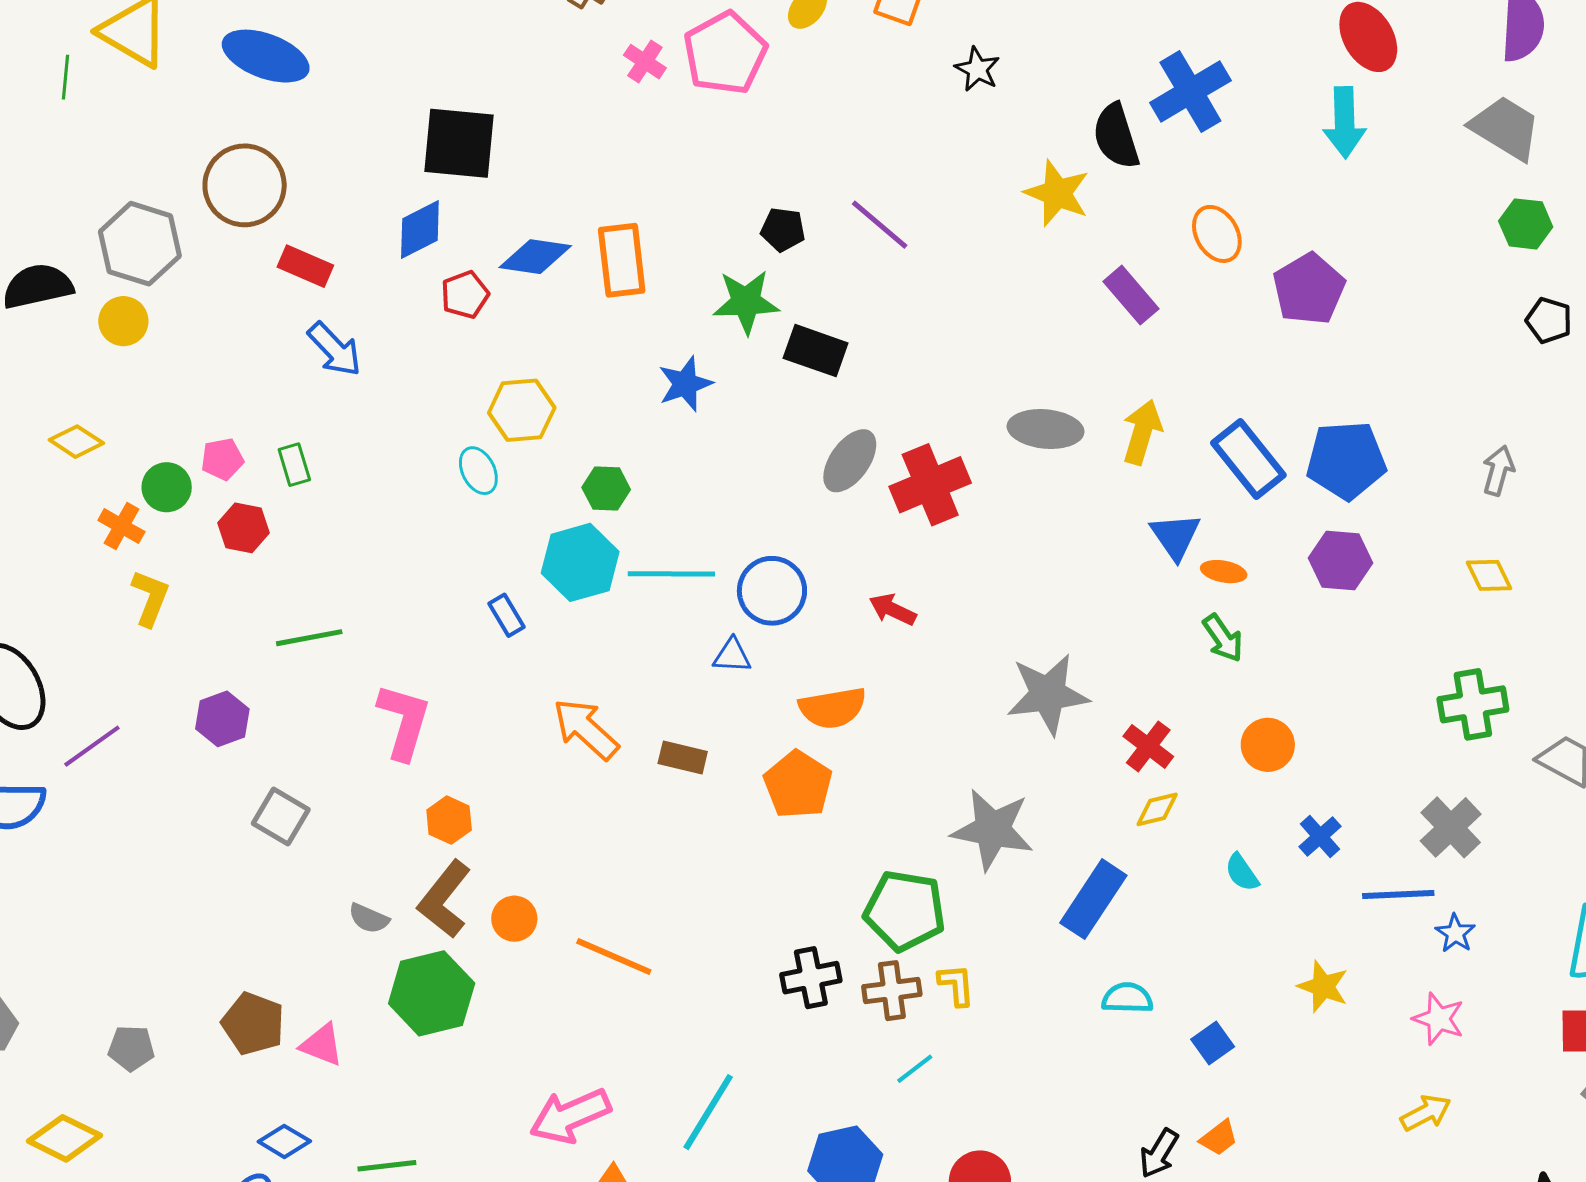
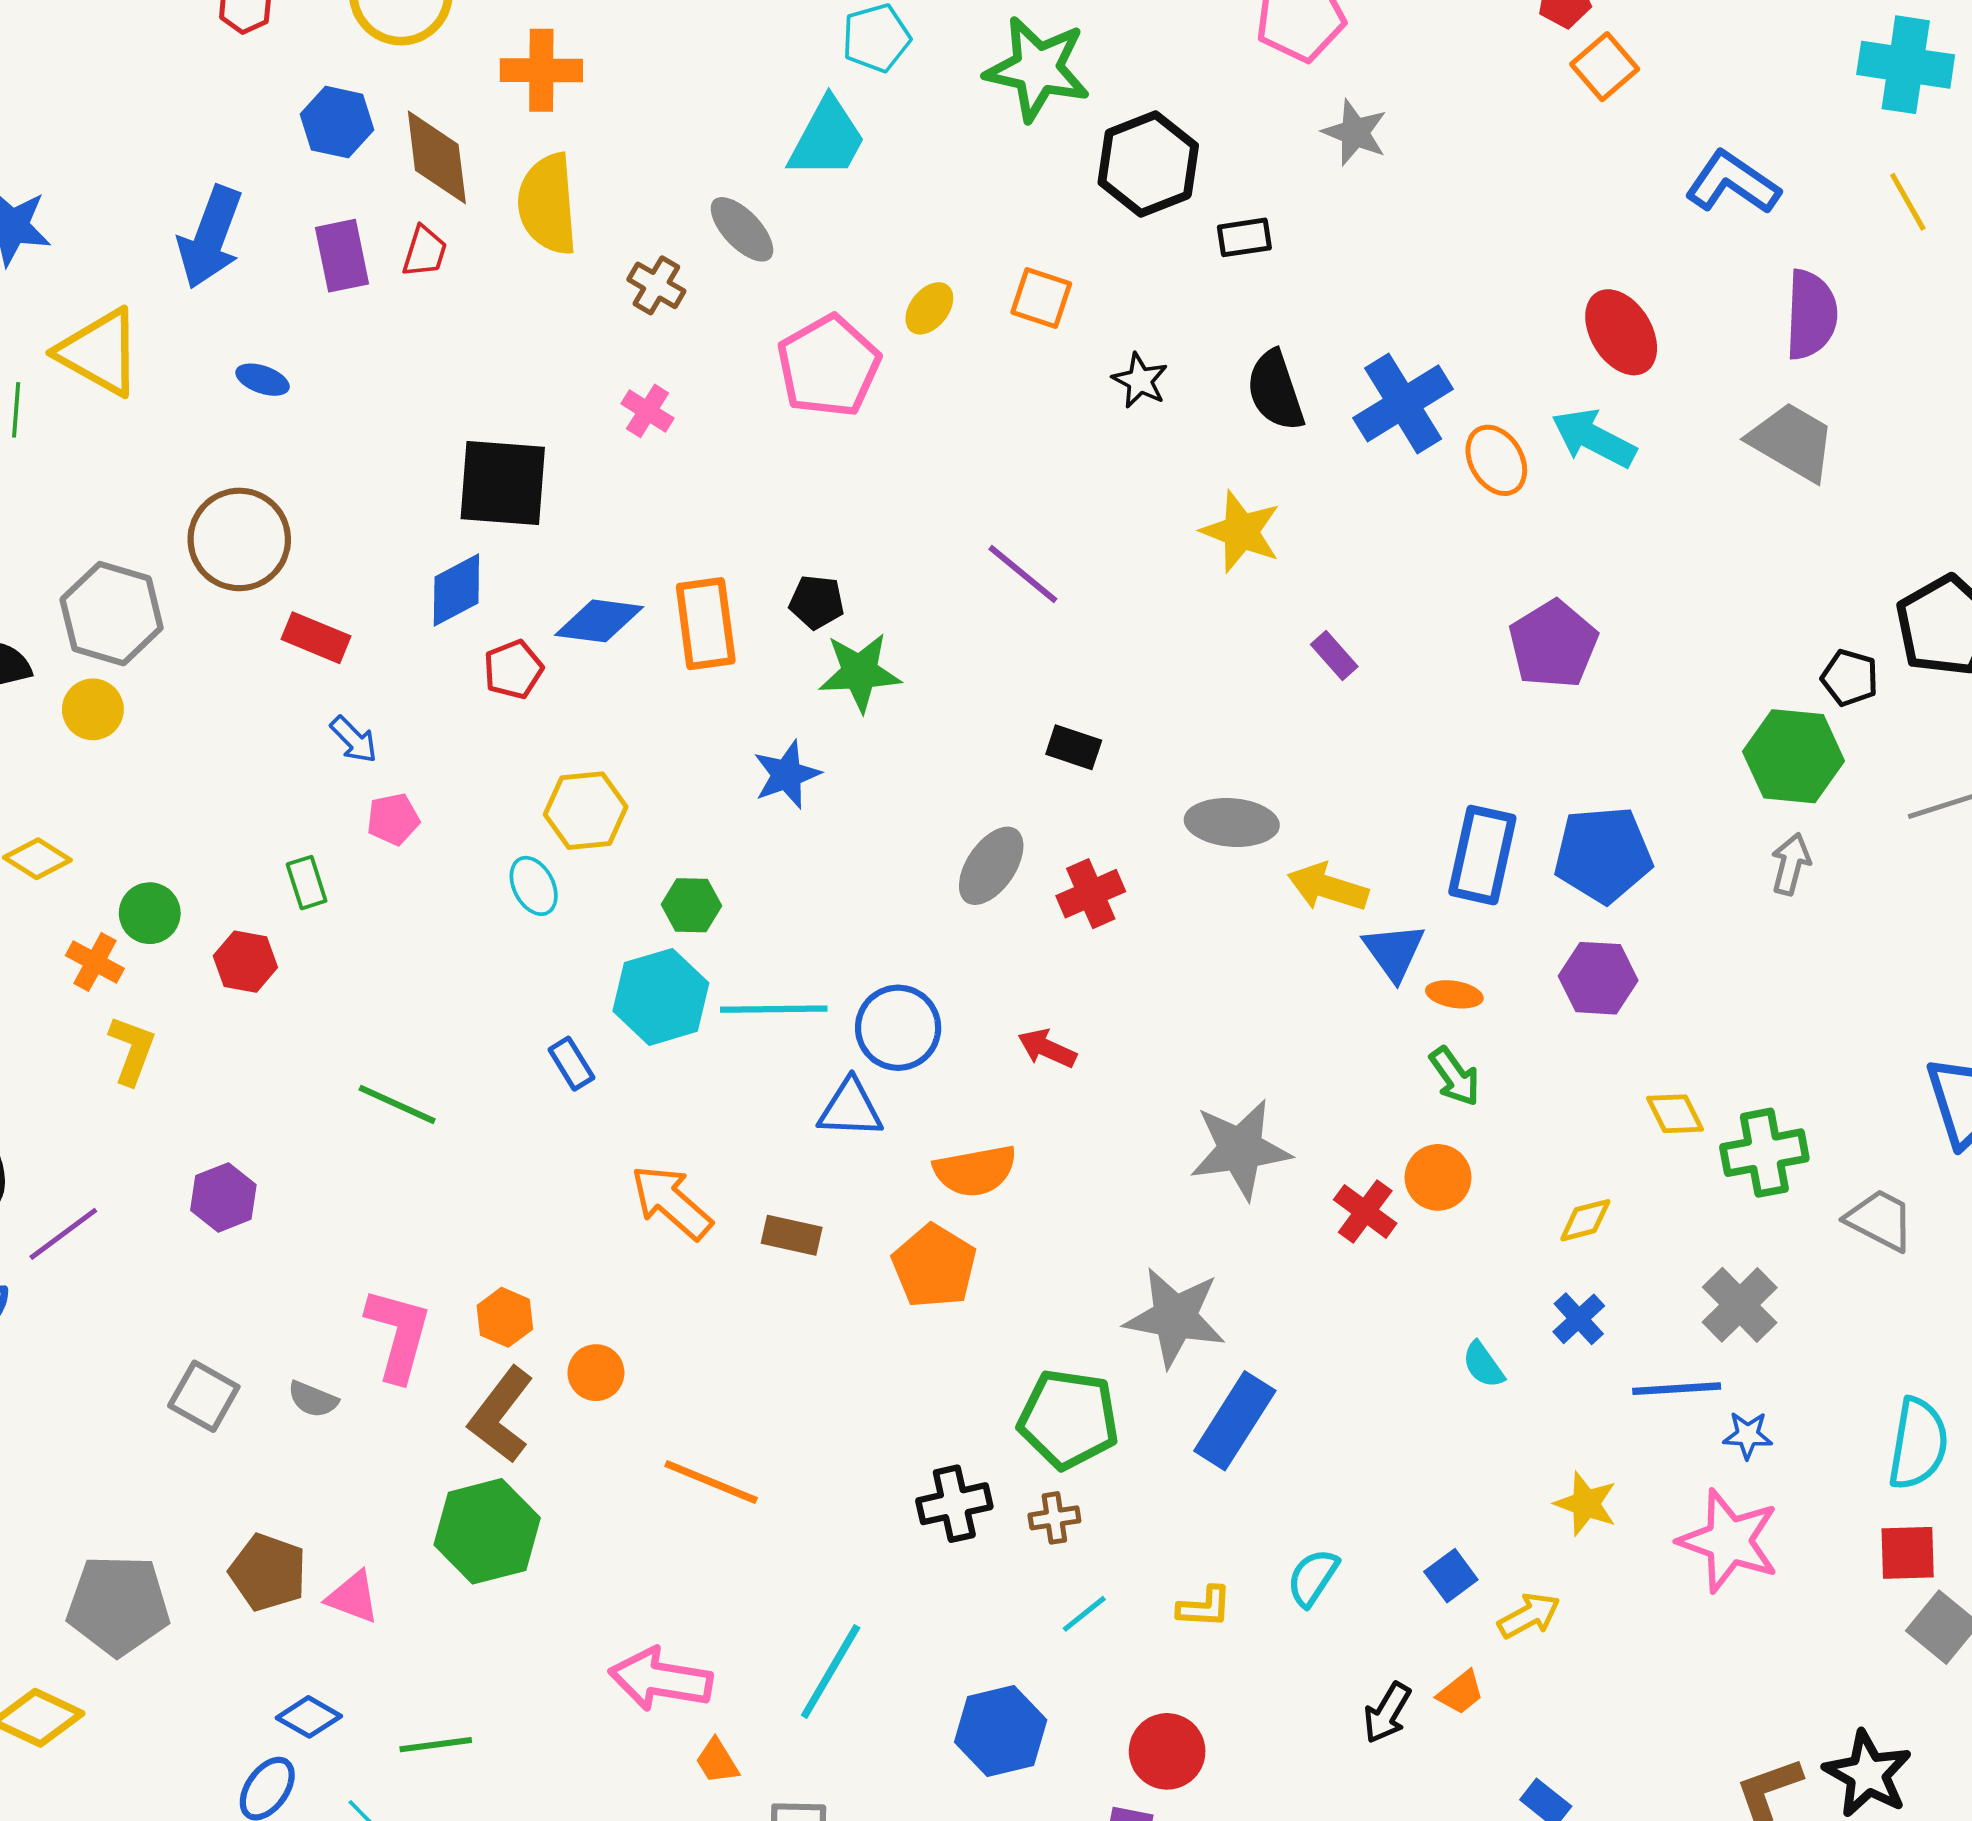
blue ellipse: (266, 56) -> (263, 380), size x0.5
pink cross: (645, 62) -> (648, 411), moved
cyan arrow: (1345, 122) -> (1594, 438), turned 120
black semicircle: (1116, 136) -> (1275, 391), moved
green hexagon: (1526, 224) -> (1794, 756), moved, size x1.5
black pentagon: (783, 229) -> (817, 602), moved
orange ellipse: (1217, 234) -> (1496, 460), moved
purple rectangle: (1131, 295) -> (1334, 656), size x0.7
blue arrow: (335, 349) -> (354, 740), size x0.7
black rectangle: (816, 351) -> (1074, 747), moved, size x0.7
yellow arrow: (1142, 432) -> (1328, 887), moved, turned -88
pink pentagon: (222, 459) -> (393, 819), moved
blue rectangle: (1248, 459) -> (1482, 855), turned 52
red cross: (930, 485) -> (1091, 894), size x0.7
yellow diamond: (1489, 575) -> (1675, 1114), moved
green line: (309, 638) -> (397, 1104), moved, turned 36
blue triangle: (732, 656) -> (850, 1109), size x1.4
pink L-shape: (404, 721) -> (398, 1335), moved
orange circle: (1268, 745) -> (1438, 1177), moved
yellow diamond: (1157, 809) -> (1585, 1220), moved
gray square: (281, 816) -> (204, 1396), moved
blue rectangle: (1093, 899) -> (1235, 1421), moved
gray semicircle: (369, 918) -> (313, 1399), moved
orange circle: (514, 919) -> (596, 1373), moved
blue star: (1455, 933) -> (1748, 1435), turned -30
yellow L-shape: (956, 985) -> (1204, 1607), moved, turned 99
brown cross: (892, 991) -> (1054, 1518), size x0.7
cyan semicircle: (1127, 998) -> (1313, 1578), moved, turned -57
pink star: (1439, 1019) -> (1729, 1541), size x1.6
gray pentagon: (131, 1048) -> (118, 1605), size x1.8
yellow arrow: (1426, 1113) -> (1529, 1616), moved
pink arrow: (570, 1116) -> (661, 1679), turned 34

